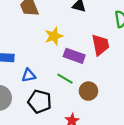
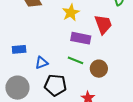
yellow star: (54, 36) -> (71, 13), moved

